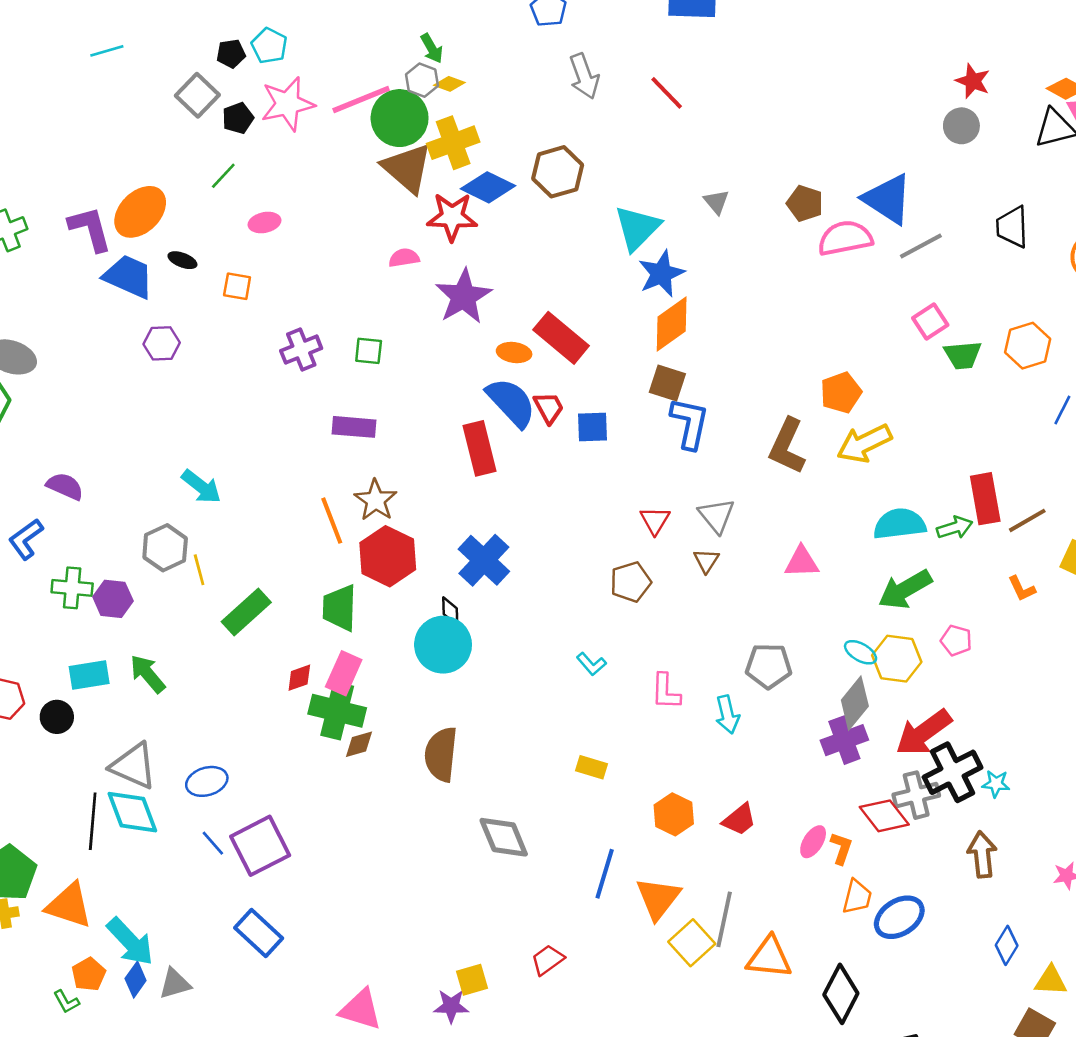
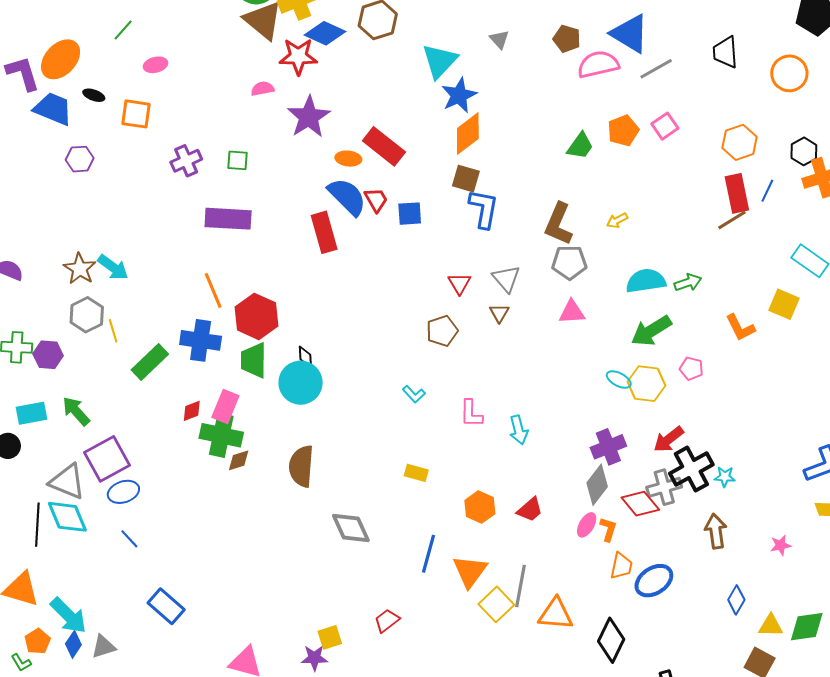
orange square: (237, 286) -> (136, 114), size x1.4
green trapezoid: (963, 355) -> (580, 146), moved, turned -48
orange pentagon: (841, 393) -> (623, 131), moved
purple rectangle: (354, 427) -> (228, 219), size x1.4
yellow arrow: (864, 443) -> (617, 220), size x0.5
red rectangle: (985, 499) -> (737, 193), moved
brown star: (376, 500) -> (80, 269), moved
brown line: (1027, 520) -> (732, 220), moved
blue cross: (484, 560) -> (201, 340), moved, turned -33
orange L-shape: (1022, 589) -> (740, 328), size x1.4
green trapezoid: (340, 608) -> (254, 360), moved
gray pentagon: (769, 666) -> (569, 262), moved
gray diamond: (855, 703) -> (597, 485), moved
red arrow: (924, 733) -> (669, 439), size x0.7
purple square: (260, 846) -> (107, 459), moved

